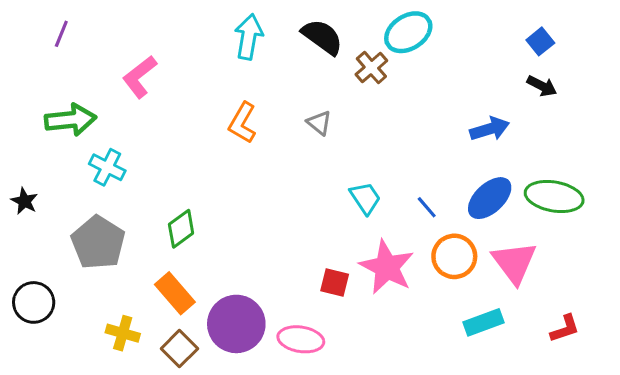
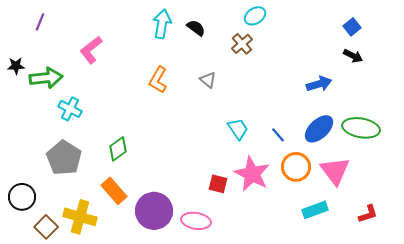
cyan ellipse: (408, 32) -> (255, 16), moved, size x0.7
black semicircle: (322, 37) -> (196, 28), moved, size x0.7
black star: (24, 201) -> (16, 66), moved, turned -30
yellow cross: (123, 333) -> (80, 217), size x1.5
brown square: (179, 349) -> (46, 227), moved

